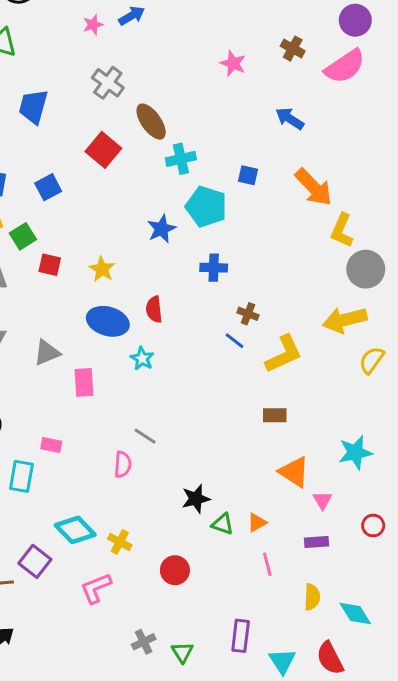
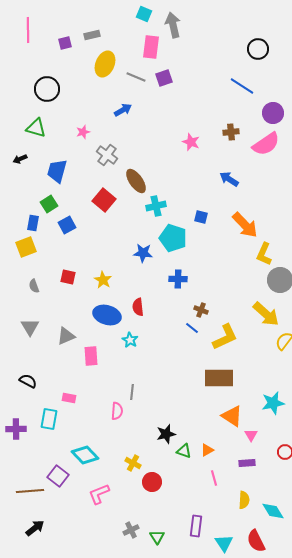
pink star: (93, 25) -> (83, 132), moved
brown cross: (293, 49) -> (231, 132), turned -35
blue star: (162, 229) -> (143, 253), turned 30
green square: (23, 236) -> (49, 204), moved
yellow arrow: (345, 320) -> (266, 314), turned -124
brown rectangle: (275, 415) -> (219, 378), size x1.8
gray line: (145, 436) -> (132, 392), turned 63
yellow cross: (120, 542) -> (133, 463), moved

